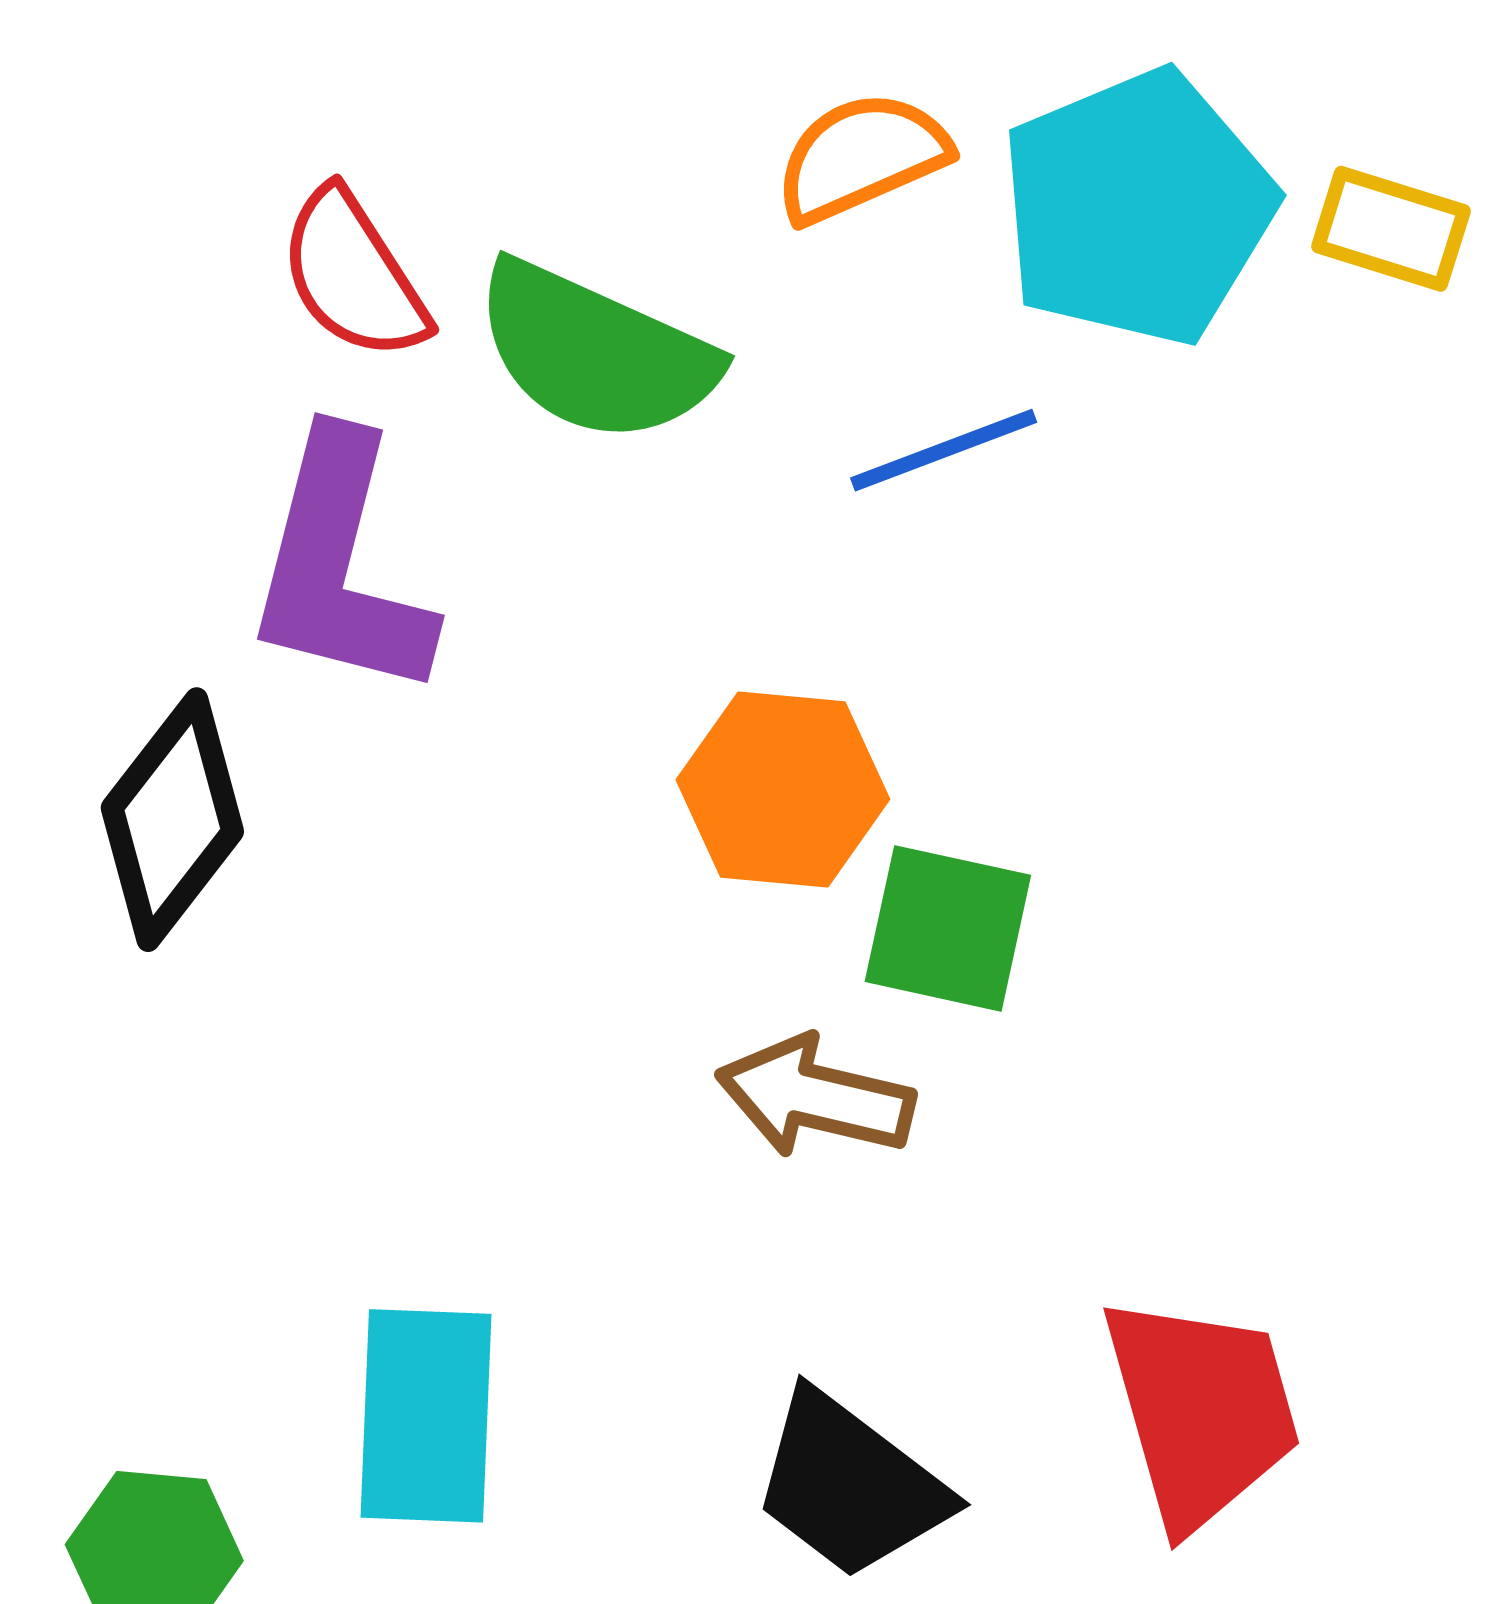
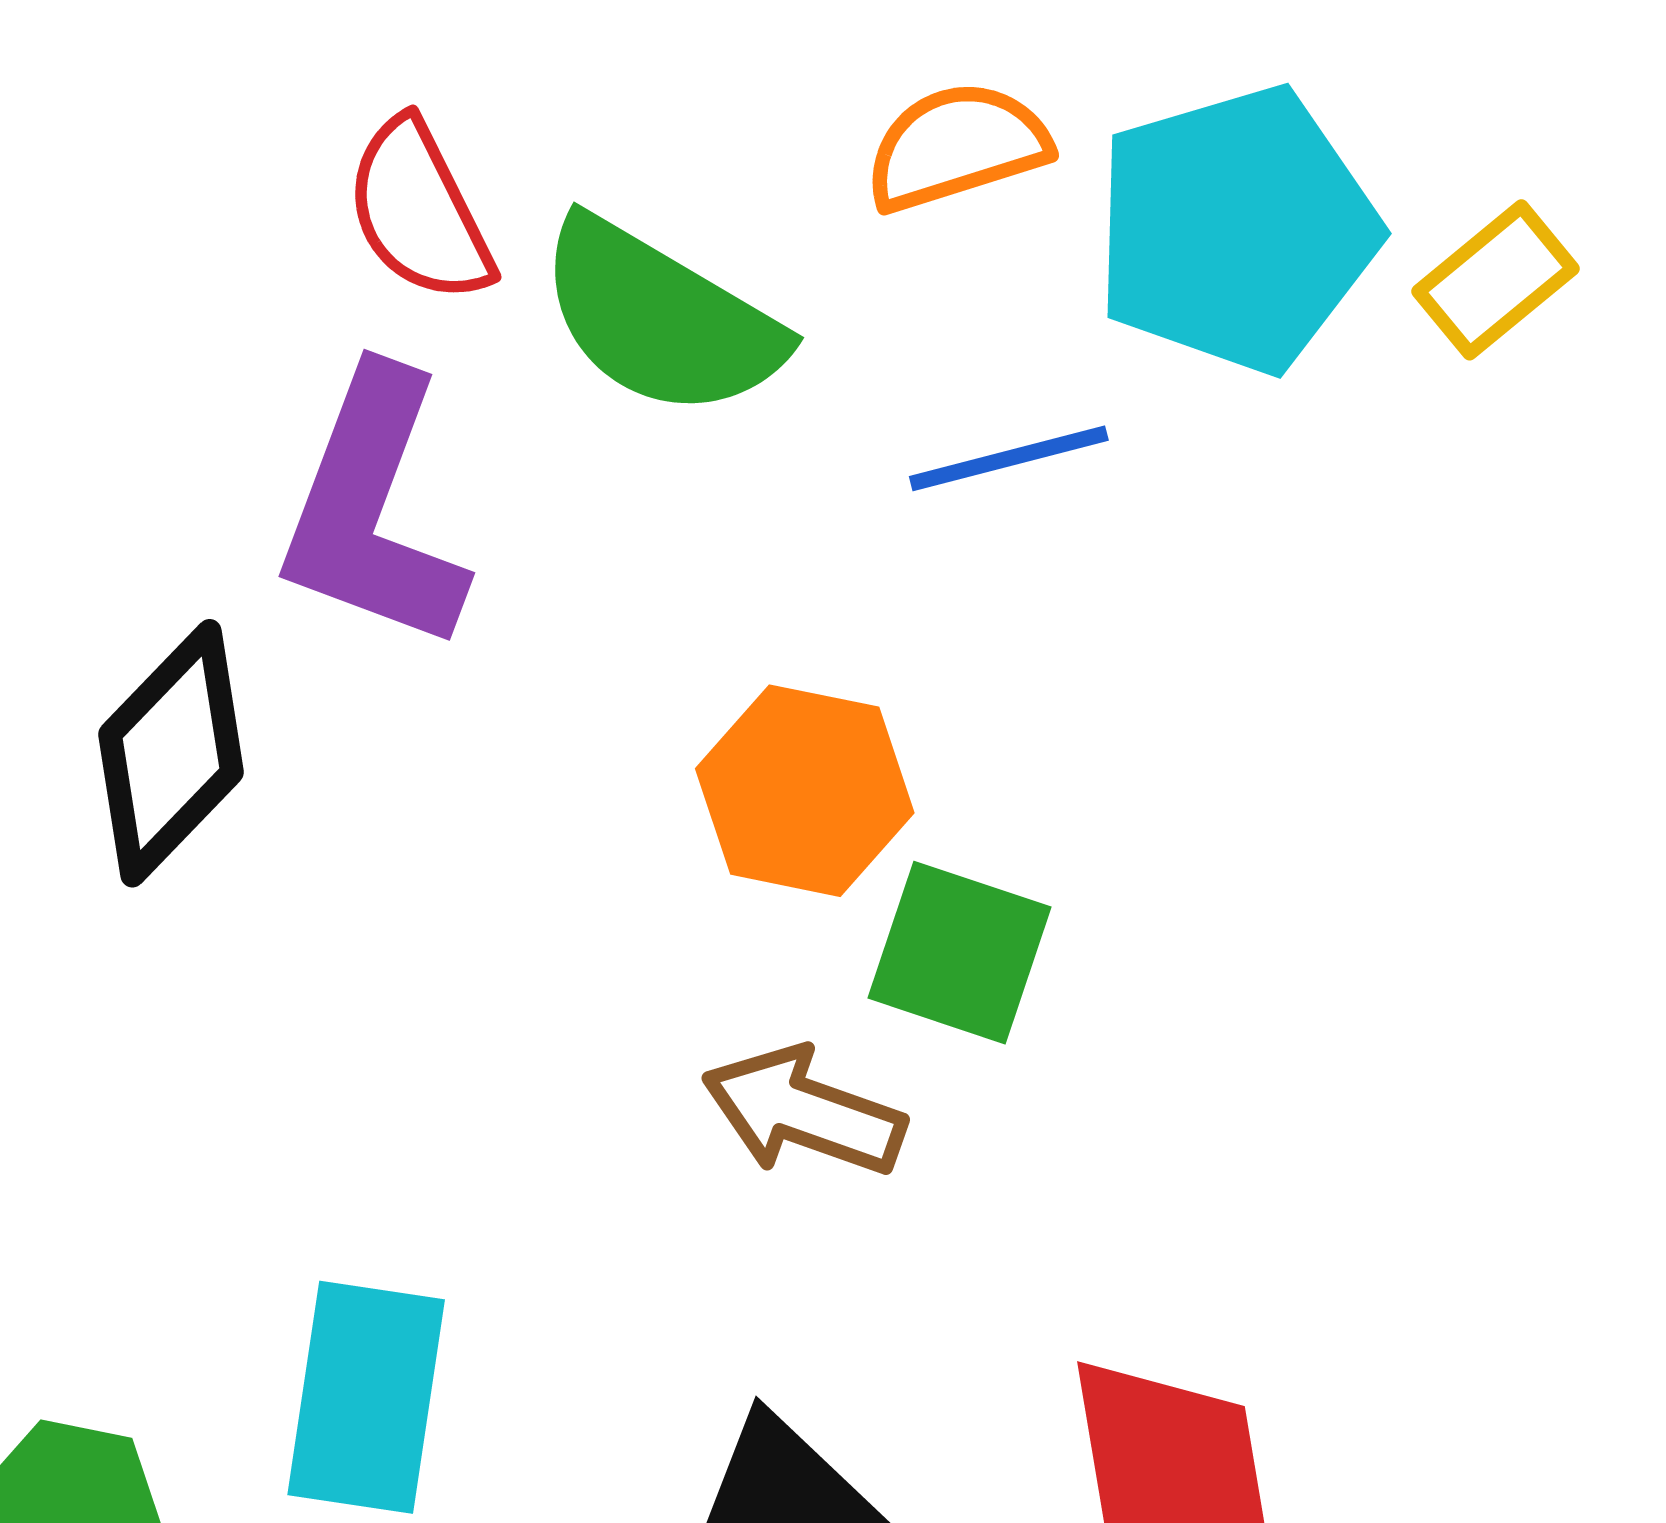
yellow rectangle: (1391, 229) -> (1496, 280), turned -63

